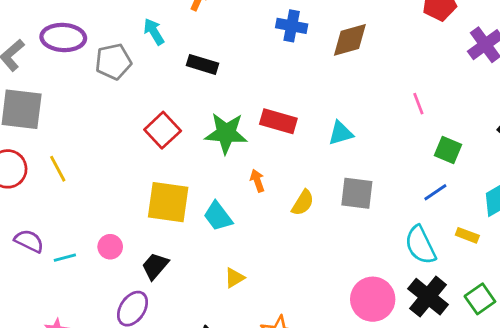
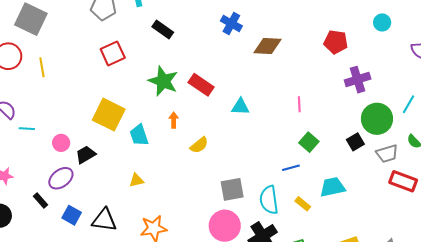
red square: (163, 130) -> (113, 53), moved
gray square: (357, 193) -> (232, 189), moved, turned -35
pink circle: (110, 247) -> (61, 143), moved

